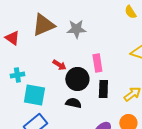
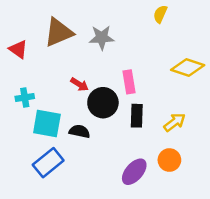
yellow semicircle: (130, 12) -> (160, 14), moved, turned 56
black semicircle: (73, 103) -> (79, 131), moved

